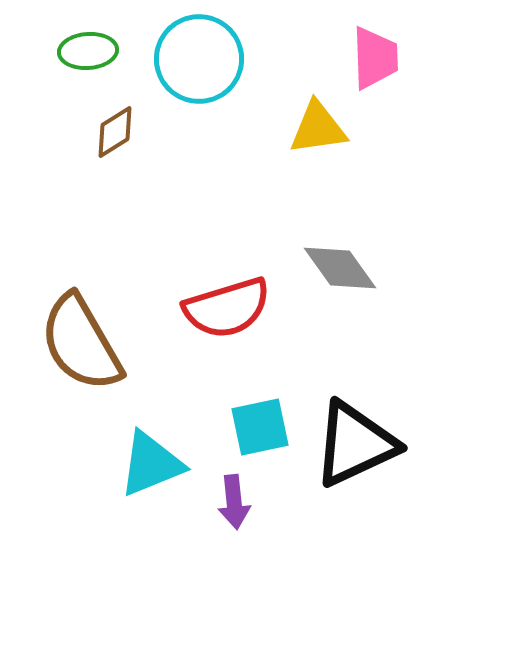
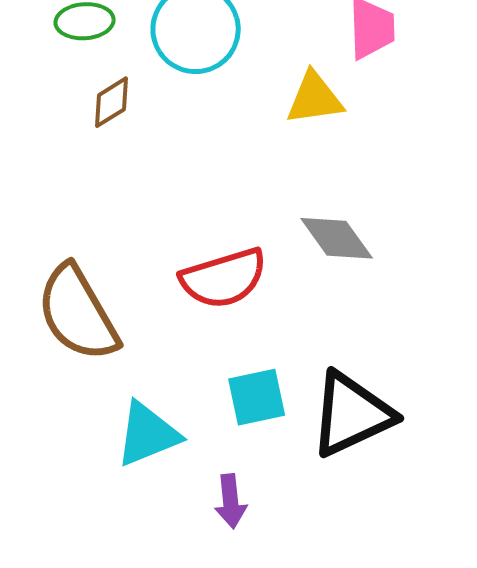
purple arrow: (234, 502) -> (231, 501), moved

